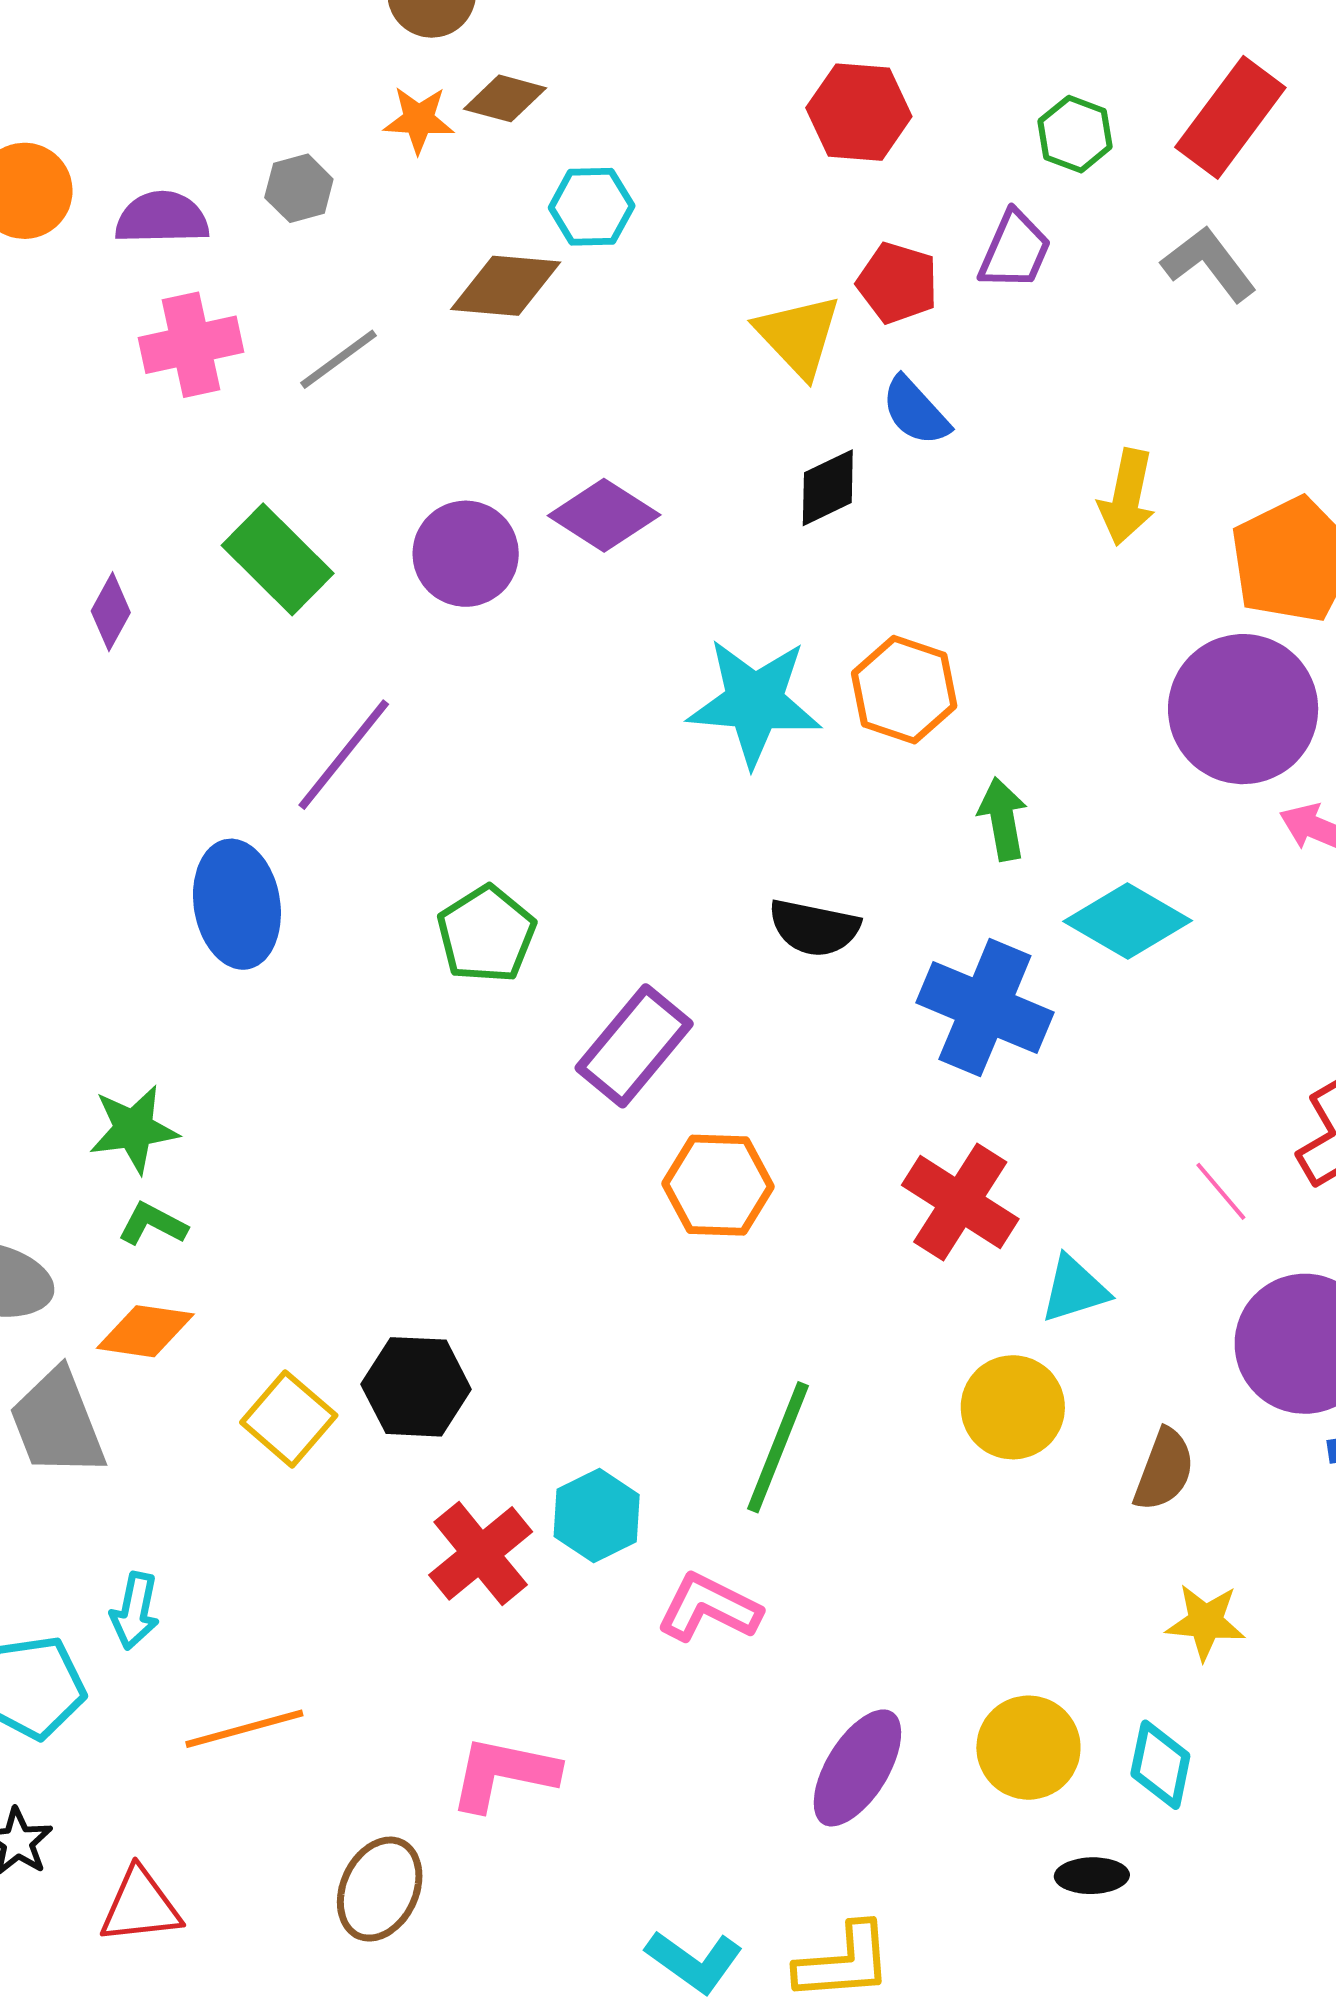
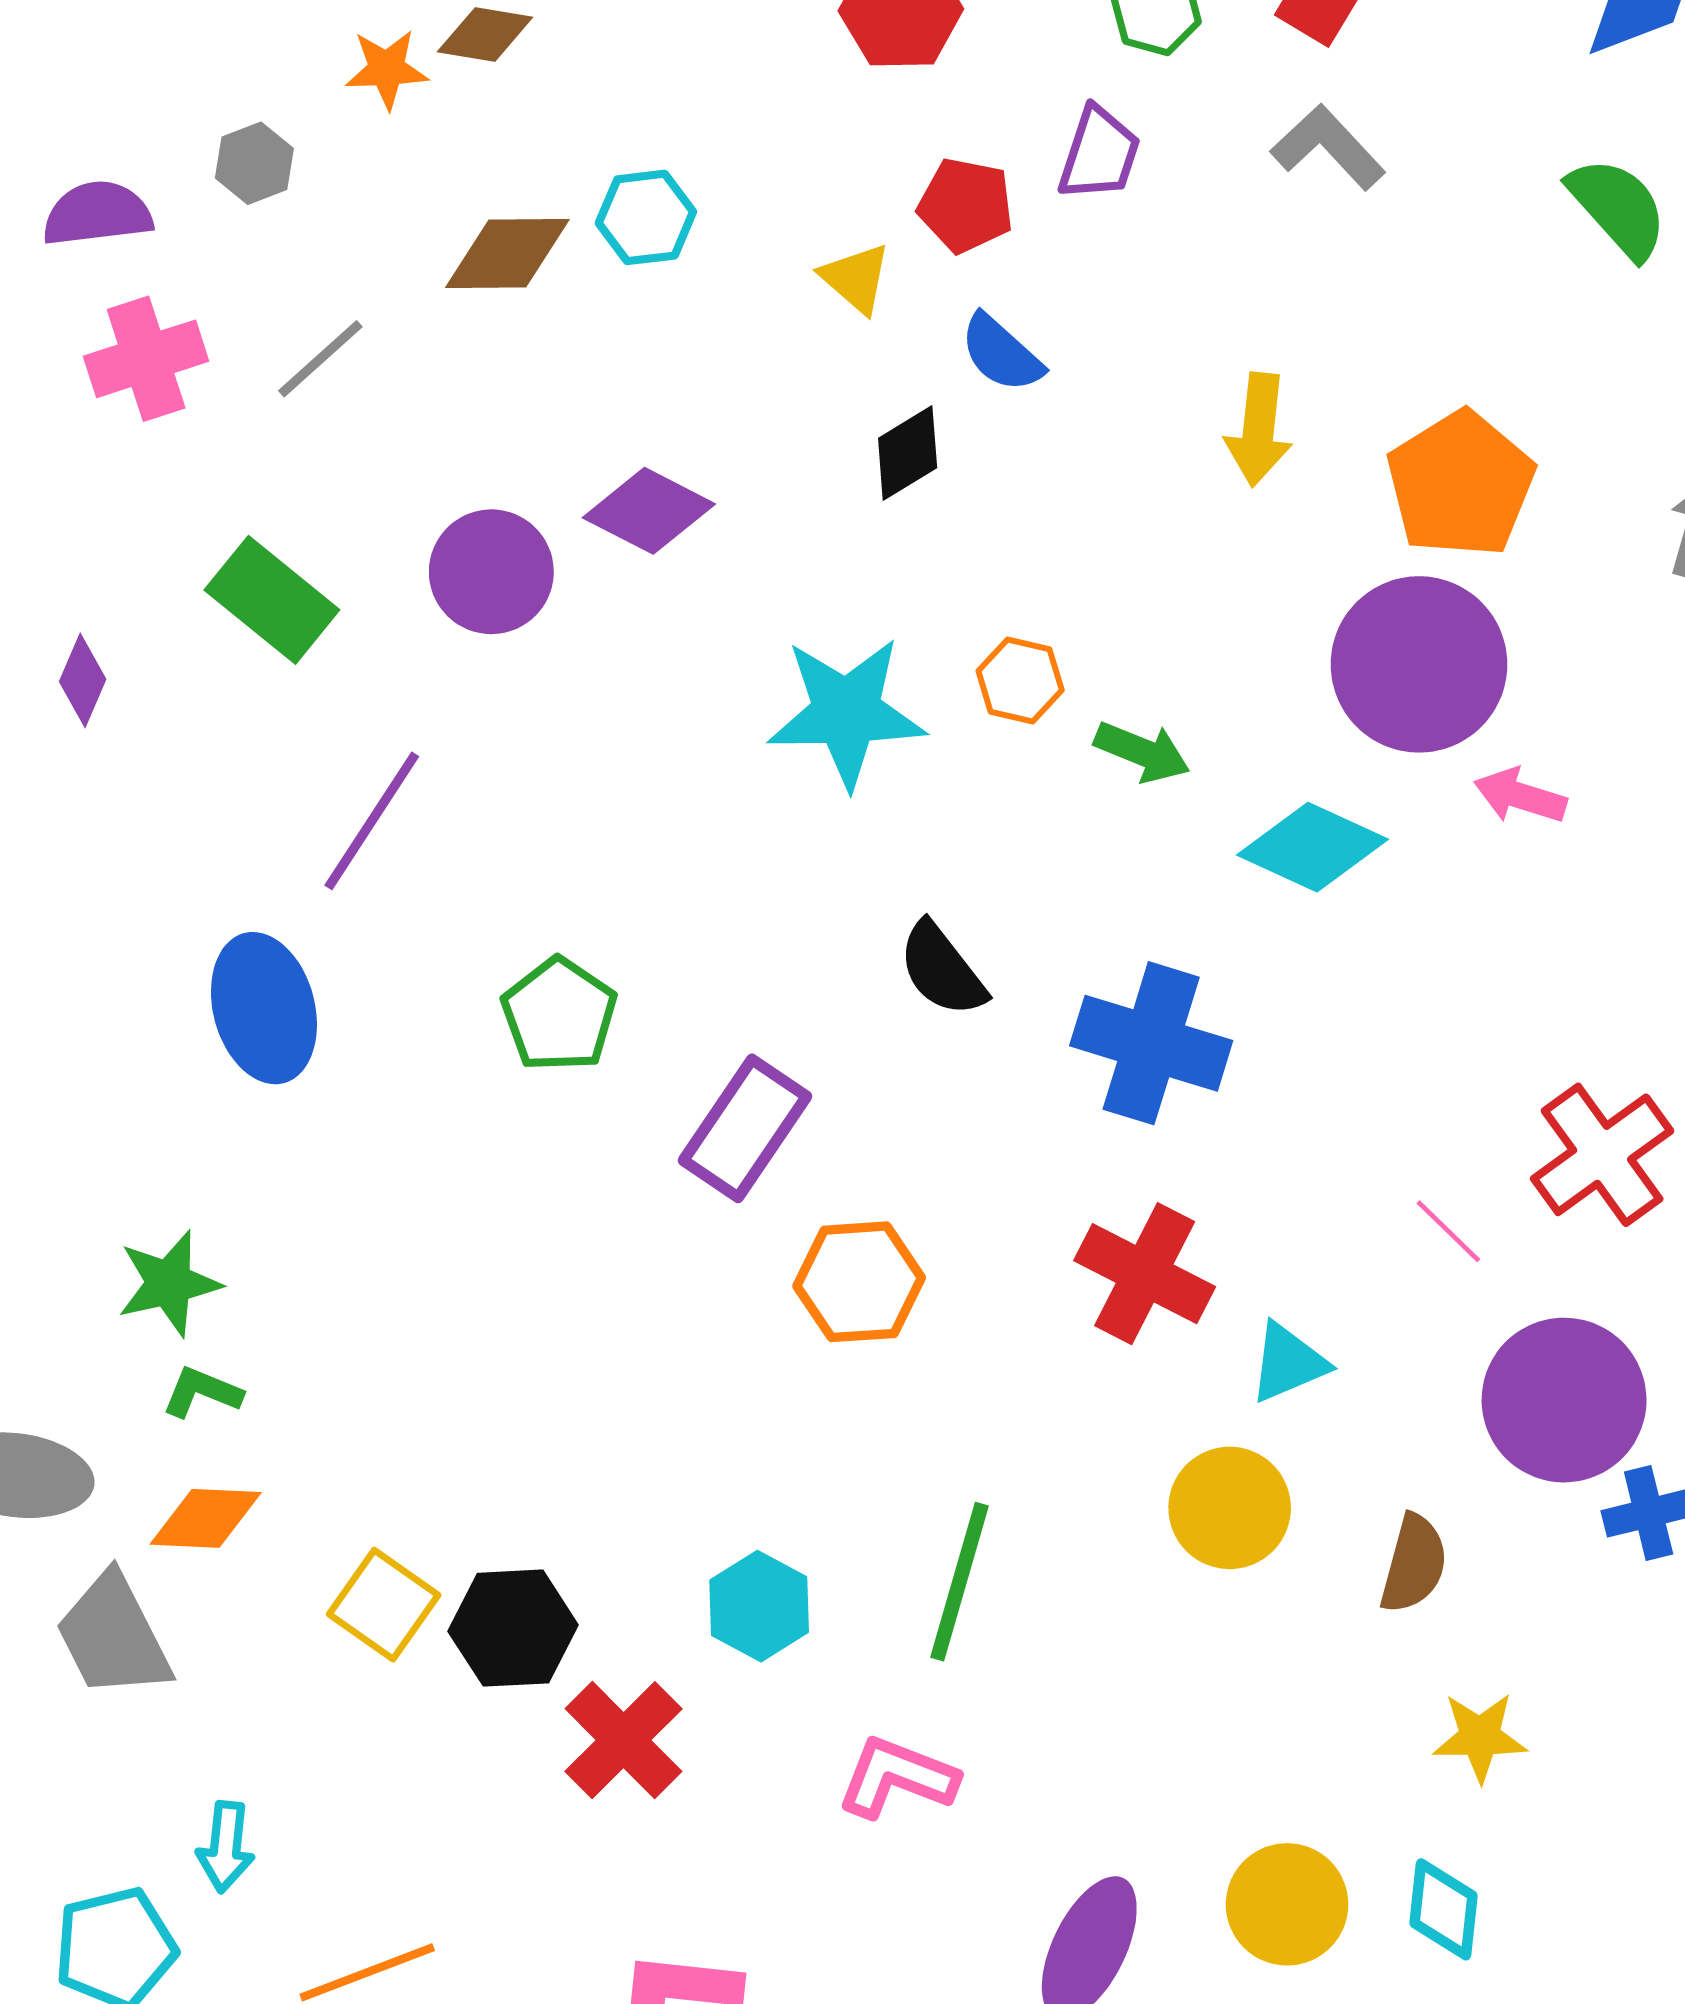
cyan hexagon: (592, 207) -> (646, 217), moved
yellow triangle: (798, 336) -> (856, 278), size x0.7
orange hexagon: (904, 690) -> (1020, 680), size x0.7
green arrow: (1003, 819) -> (1142, 752), moved, turned 128
cyan diamond: (1128, 921) -> (1313, 847), moved
black semicircle: (814, 928) -> (942, 969), turned 46
black hexagon: (416, 1387) -> (513, 1628), moved
cyan hexagon: (597, 1516) -> (759, 1606), moved

